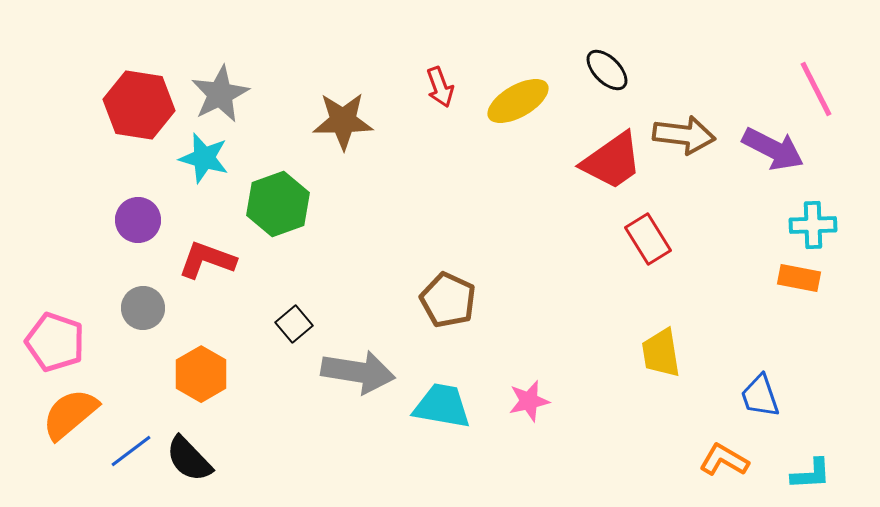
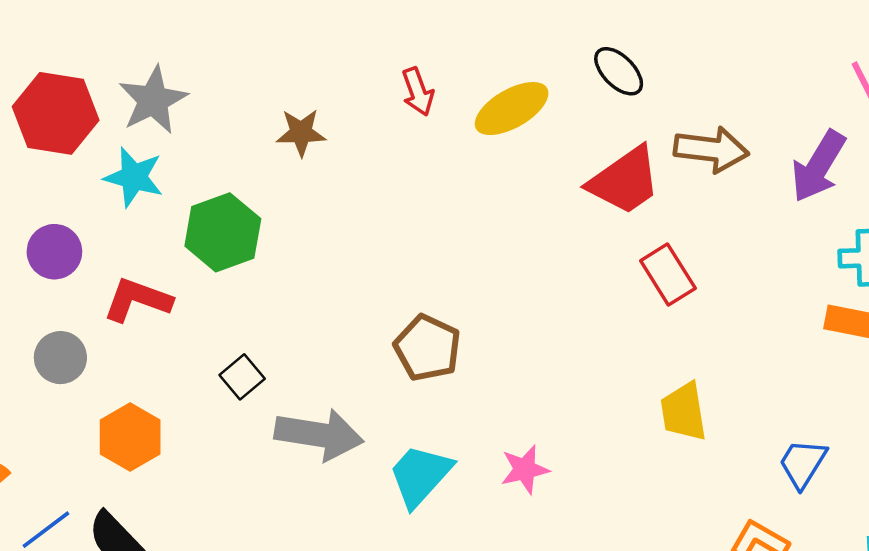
brown star: (343, 121) -> (301, 133), size x0.7
purple arrow: (773, 149) -> (818, 166), turned 94
blue trapezoid: (760, 396) -> (803, 463), turned 51
cyan trapezoid: (442, 406) -> (420, 475), turned -58

